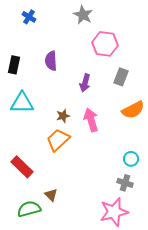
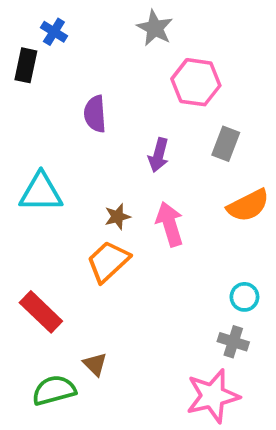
black rectangle: (14, 65) -> (26, 65), moved

